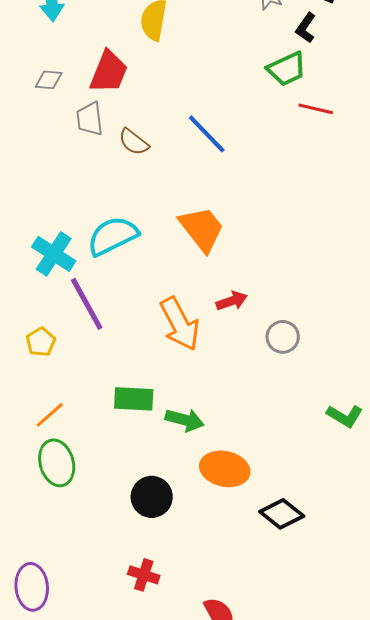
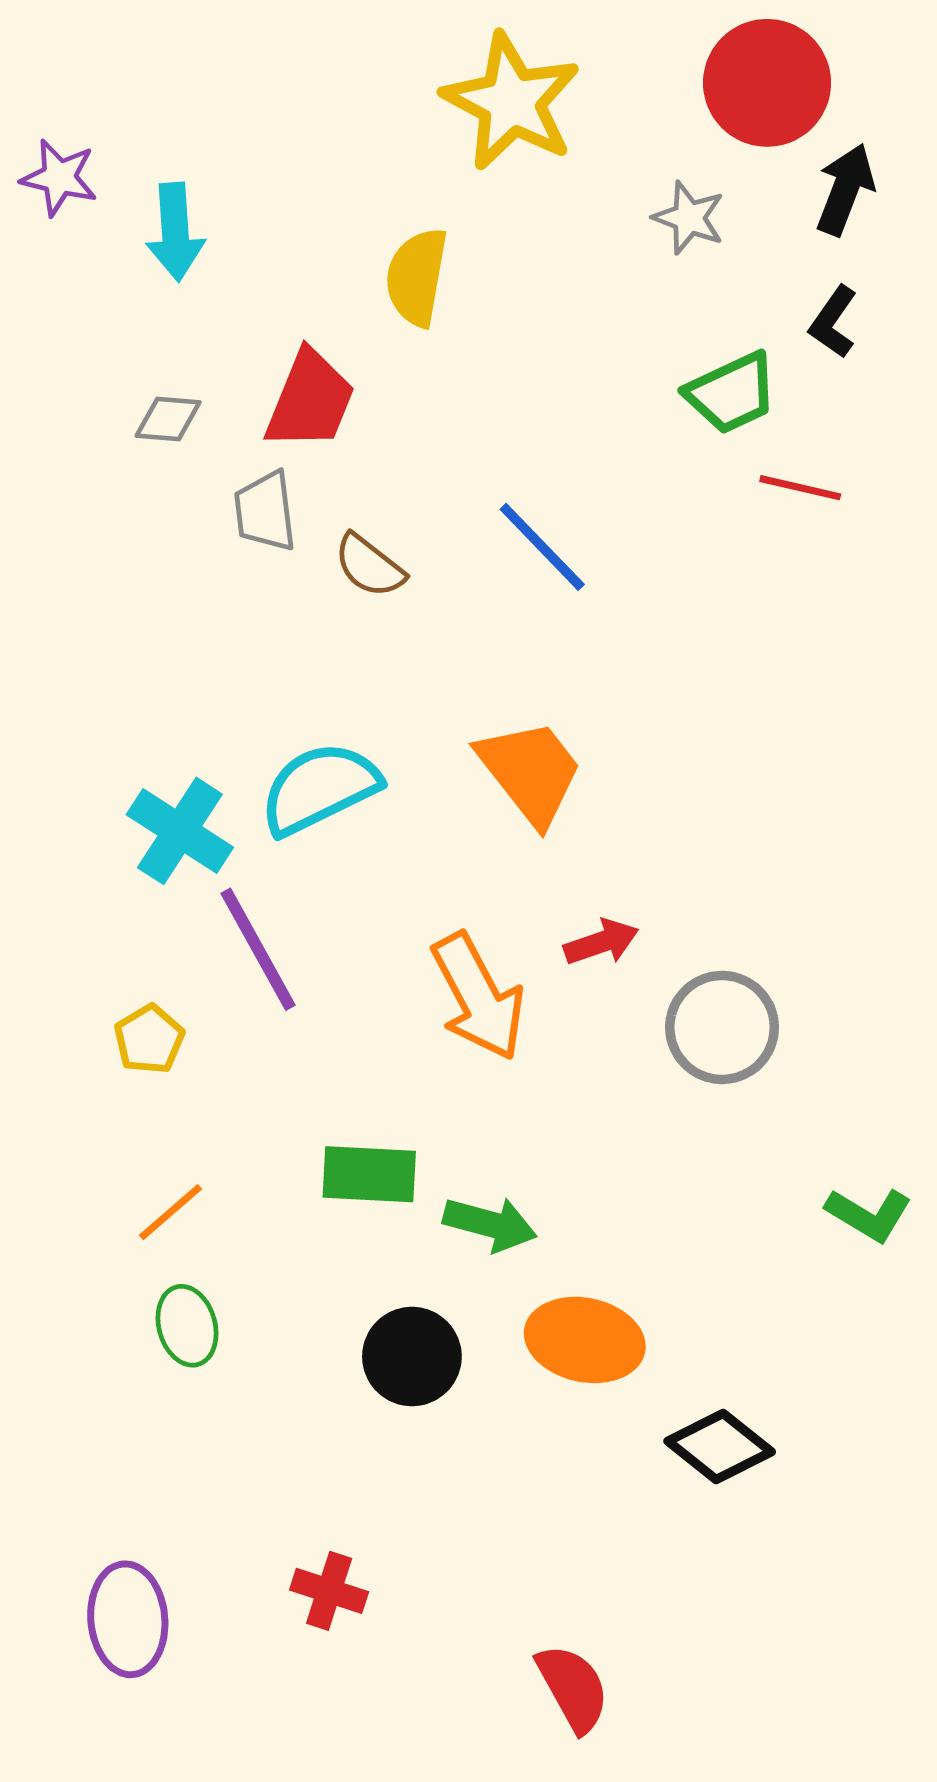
black L-shape: (306, 28) -> (833, 322), moved
gray circle: (283, 337) -> (722, 1027), size x1.4
green ellipse: (57, 463) -> (187, 1326), size x0.7
black circle: (152, 497) -> (412, 1357), moved
red cross: (144, 575) -> (329, 1591), moved

